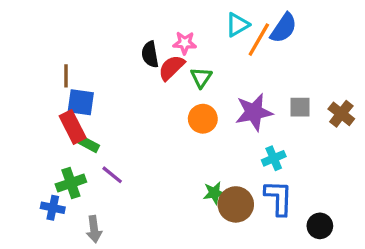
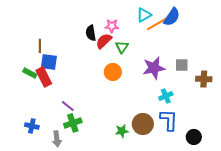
orange line: (259, 40) -> (157, 24), turned 30
brown cross: (341, 114) -> (204, 79), moved, turned -35
orange circle: (203, 119) -> (113, 72), moved
green rectangle: (87, 143) -> (30, 73), moved
green cross: (71, 183) -> (73, 123), moved
green star: (214, 193) -> (122, 131), moved

